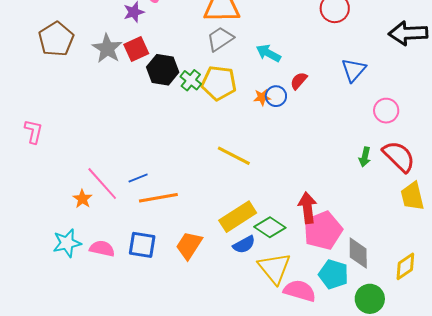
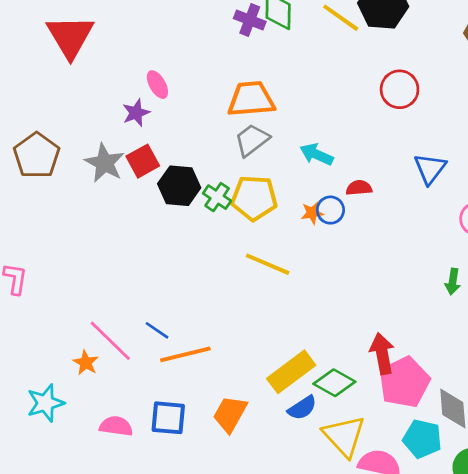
red semicircle: (299, 81) -> (359, 188), turned 48
yellow line: (234, 156) -> (268, 264), moved
blue line: (138, 178) -> (157, 330), turned 60
cyan star: (67, 243) -> (45, 403), moved

